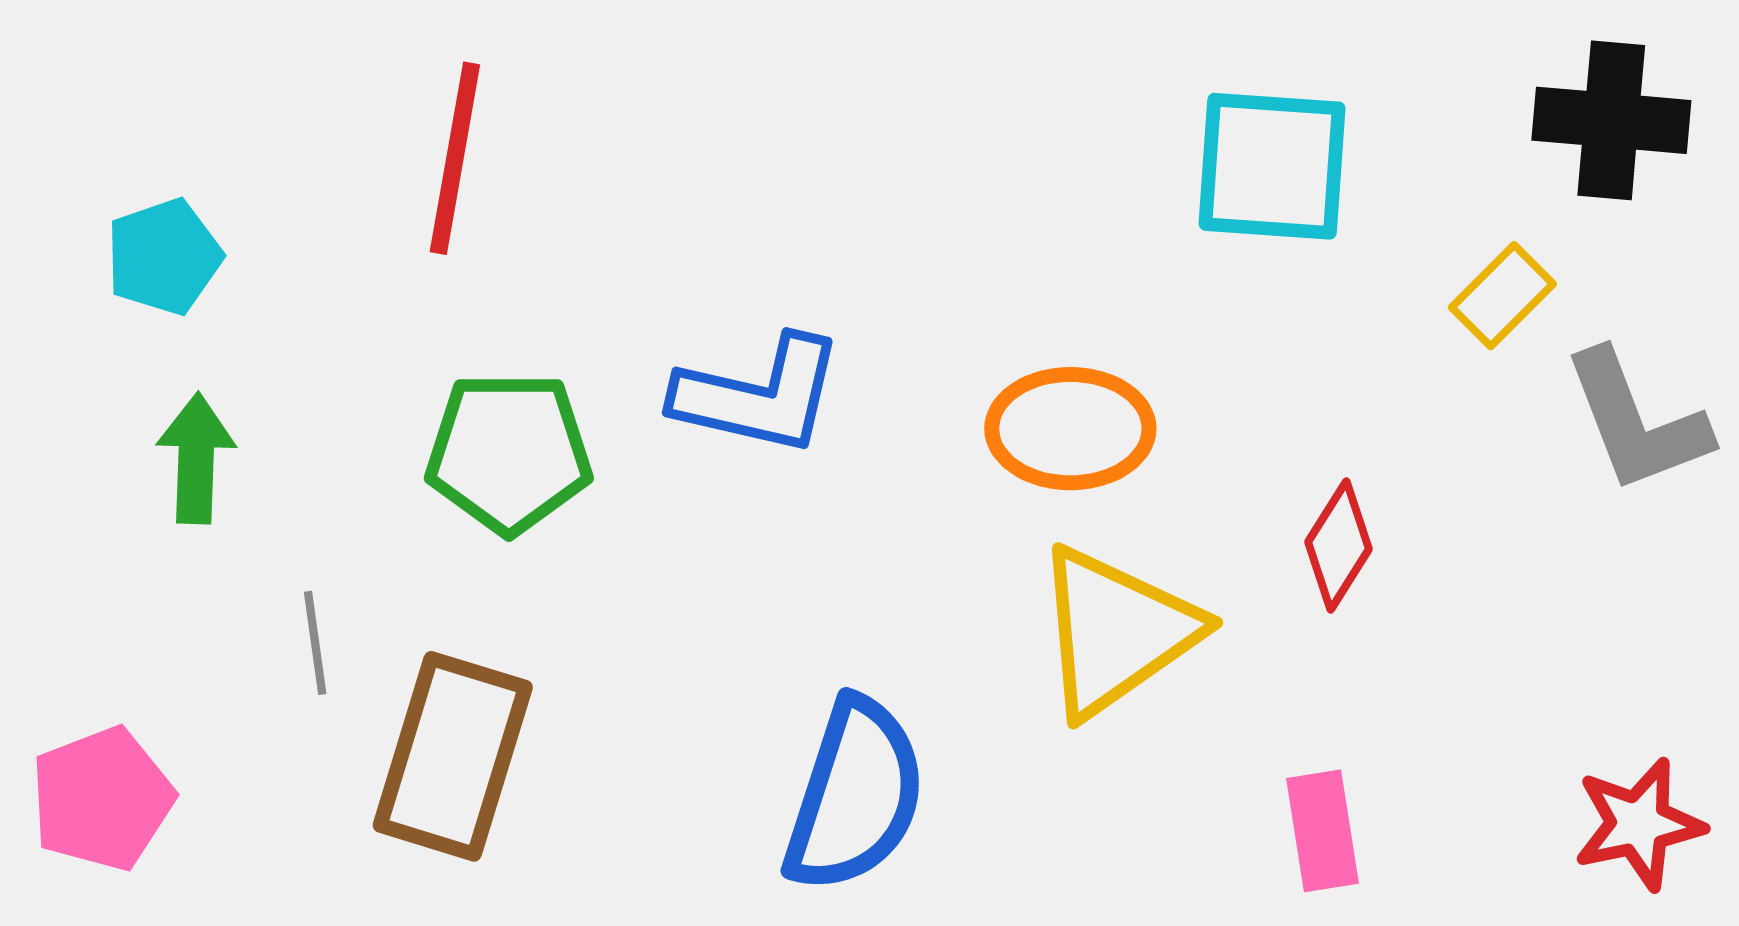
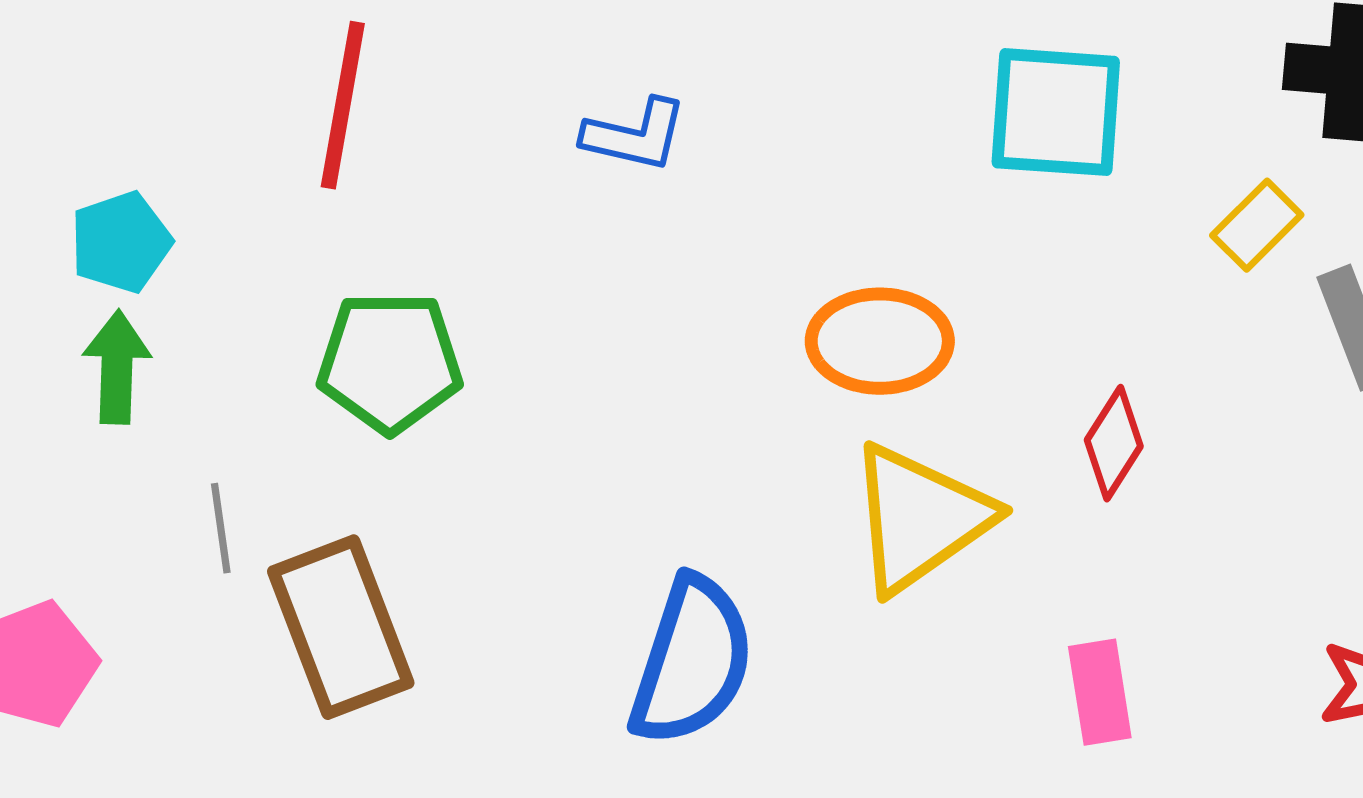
cyan pentagon: (164, 257) -> (121, 242), moved
blue L-shape: (759, 395) -> (635, 135), moved, size x0.7
brown rectangle: (453, 756) -> (341, 627), turned -38

